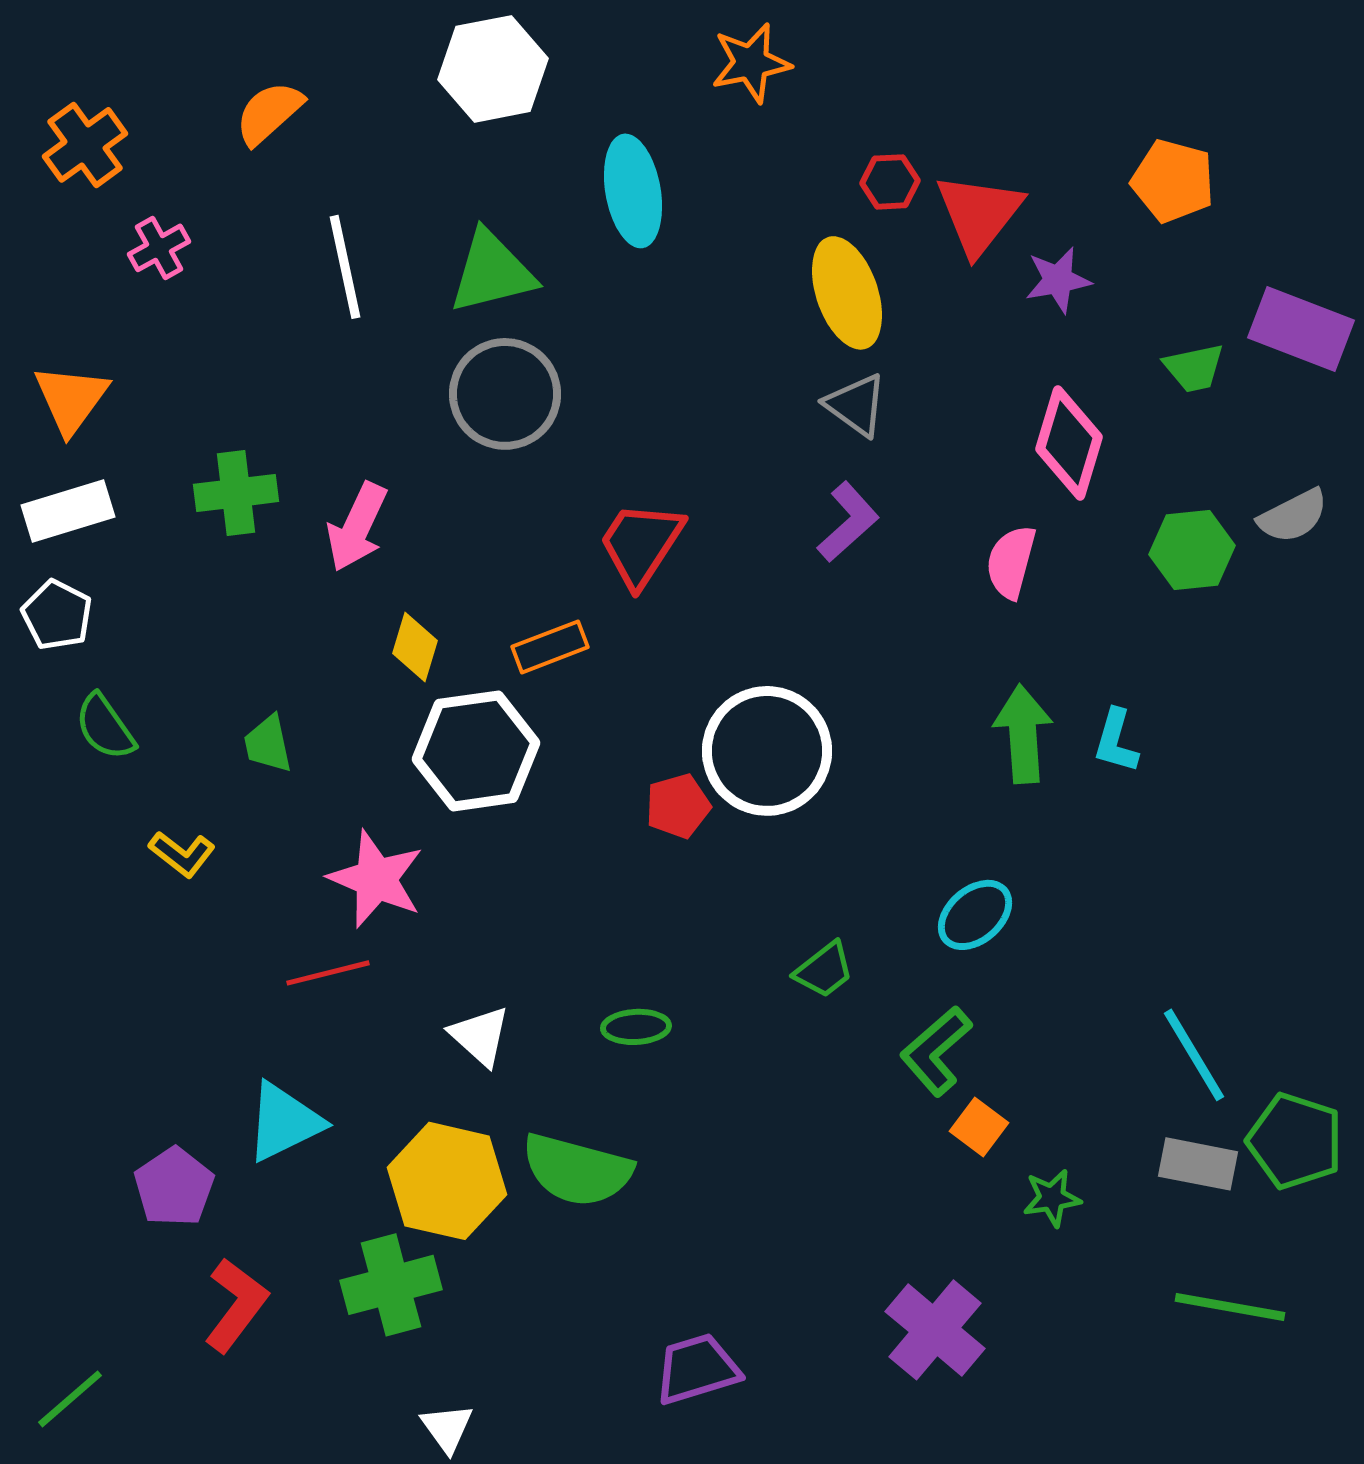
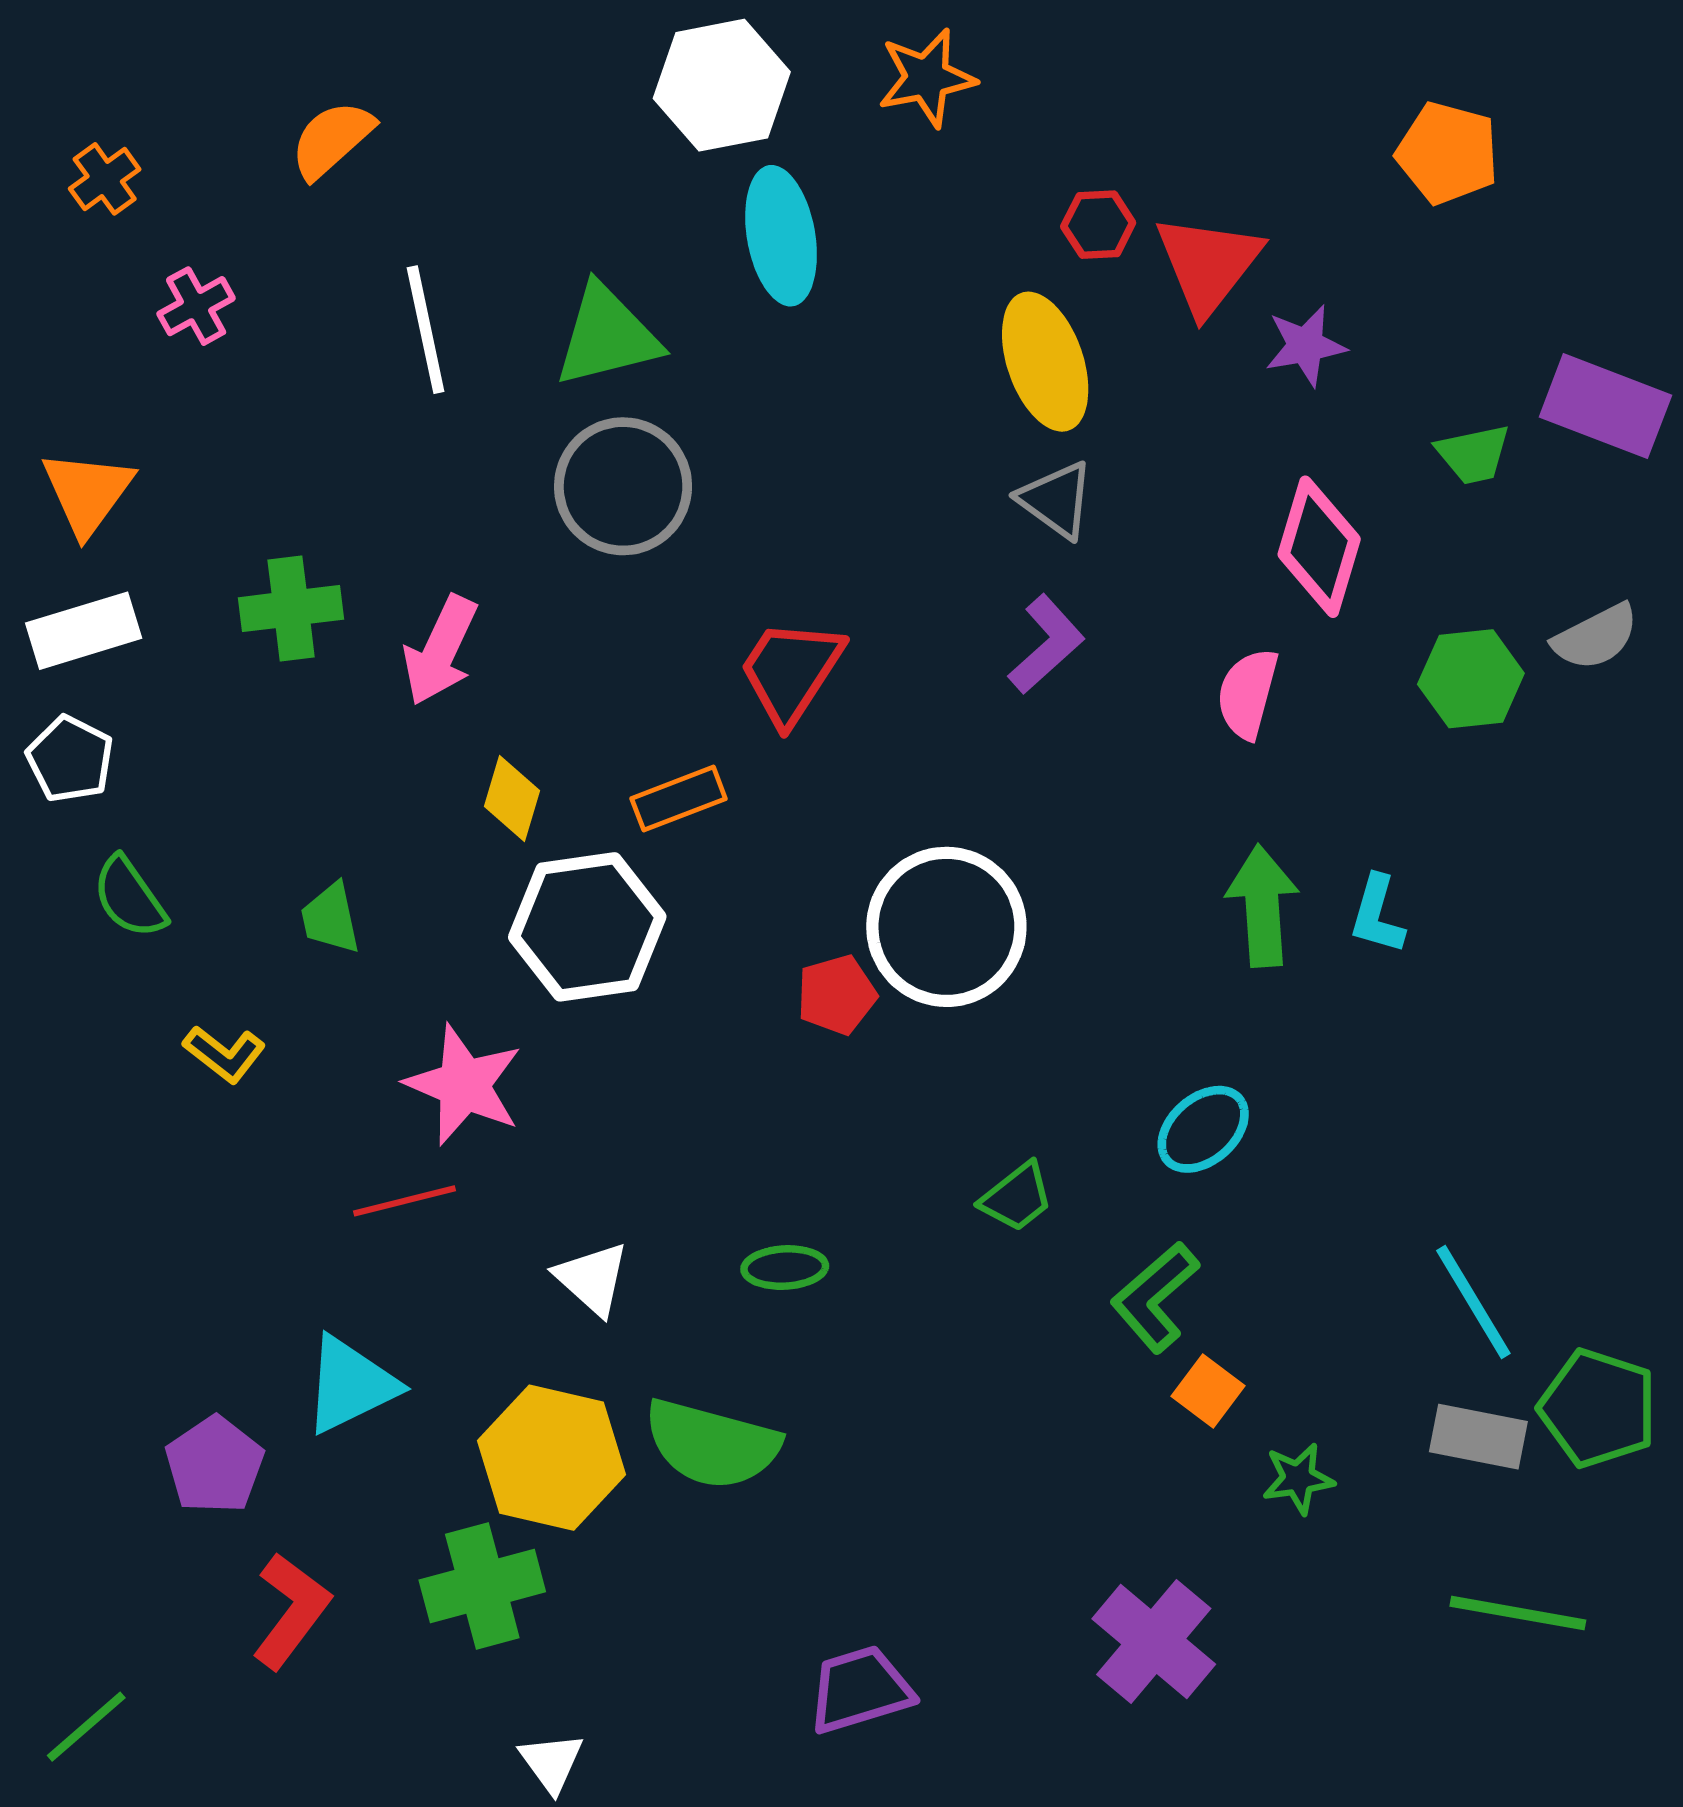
white hexagon: (493, 69) -> (722, 85), moved
orange cross: (85, 145) -> (105, 179), size x0.7
orange pentagon: (1173, 181) -> (1447, 153), moved

